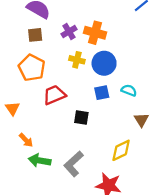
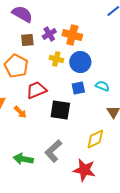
brown square: (35, 35) -> (27, 40), moved
black square: (81, 118) -> (60, 110), size x1.5
orange arrow: (26, 140) -> (20, 112), moved
green arrow: (40, 160) -> (23, 159), moved

